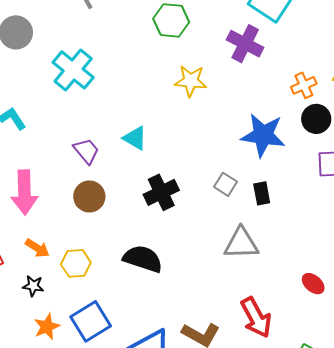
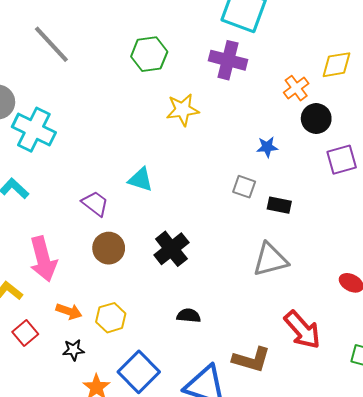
cyan cross: (73, 70) -> (34, 130), moved
blue star: (263, 135) -> (267, 147), size x0.5
gray square: (225, 184) -> (244, 187), moved
black cross: (161, 192) -> (171, 249), moved
black rectangle: (262, 193) -> (279, 205), turned -55
black semicircle: (143, 259) -> (189, 316), moved, size x0.6

